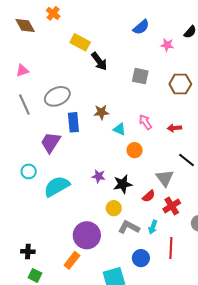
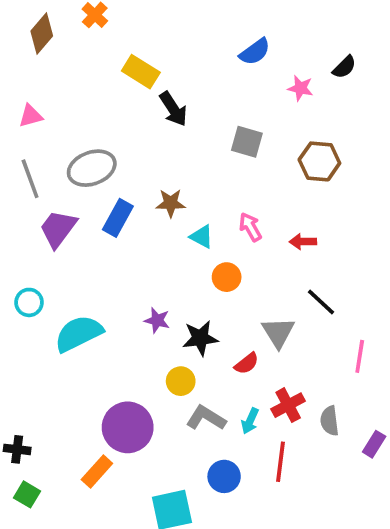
brown diamond: (25, 25) -> (42, 34), turned 65
blue rectangle: (73, 122) -> (118, 218), turned 30
purple trapezoid: (50, 142) -> (58, 229), moved
red cross: (172, 206) -> (288, 405), moved

